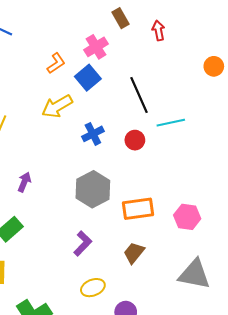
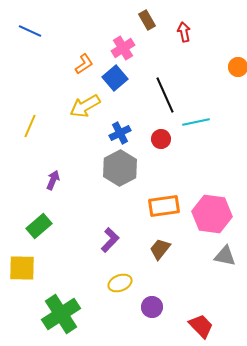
gray hexagon: (93, 189) -> (120, 168), moved
pink hexagon: (187, 217) -> (212, 214), size x1.5
gray triangle: (194, 274) -> (225, 256), moved, size x0.7

